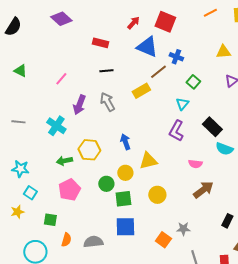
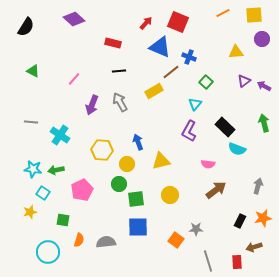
cyan cross: (56, 126) -> (60, 135), moved
green arrow: (64, 161) -> (56, 170), moved
yellow circle: (125, 173) -> (127, 164), moved

